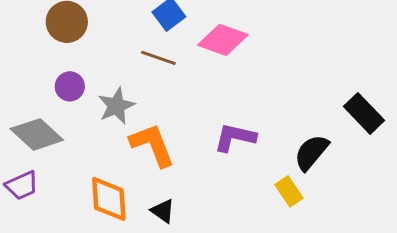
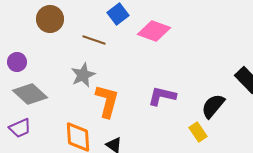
brown line: (158, 58) -> (94, 40), moved
purple circle: (70, 86) -> (17, 62), moved
orange L-shape: (152, 145) -> (107, 101), turned 36

